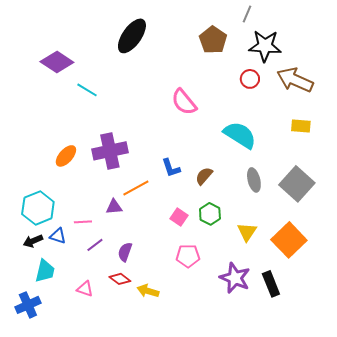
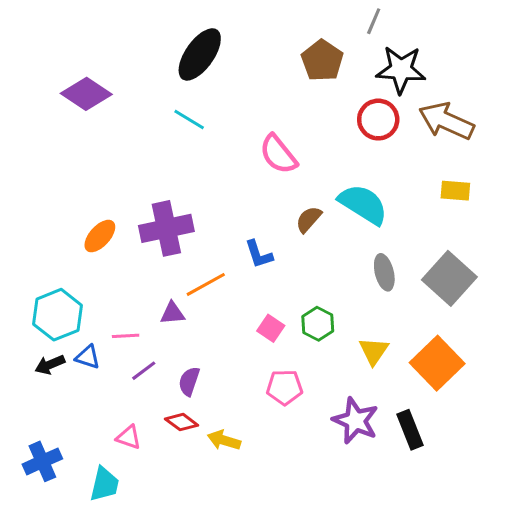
red circle: (250, 79) -> (378, 120), size x1.4
cyan line: (87, 90) -> (189, 120), moved
brown semicircle: (204, 176) -> (309, 219), moved
cyan trapezoid: (45, 271) -> (104, 484), moved

